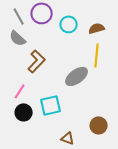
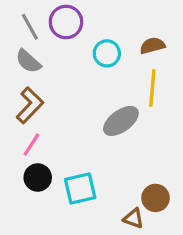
cyan circle: (69, 24) -> (107, 53), moved
brown L-shape: (37, 61) -> (30, 105), moved
cyan square: (51, 105) -> (80, 189), moved
brown triangle: (68, 138) -> (134, 218), moved

